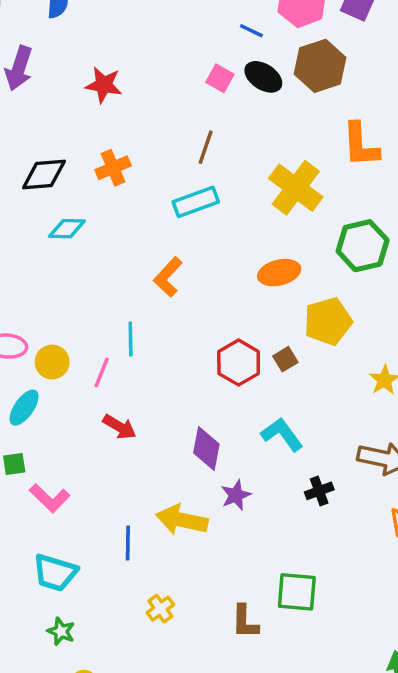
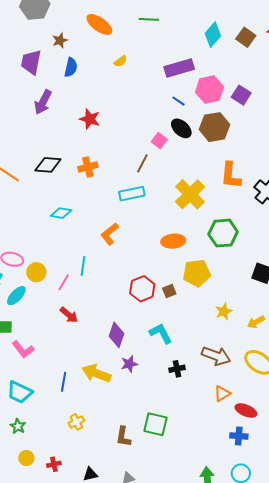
pink square: (220, 78) -> (159, 141), moved
cyan diamond: (67, 229) -> (61, 213), moved

